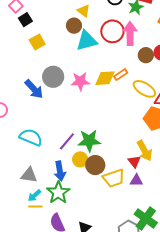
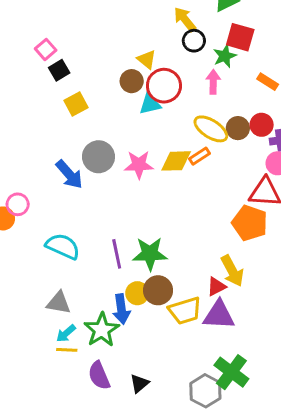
red circle: (112, 31) -> (164, 86), moved
pink arrow: (130, 33) -> (213, 82), moved, size x0.7
cyan triangle: (87, 41) -> (150, 104), size x0.7
yellow ellipse: (144, 89) -> (211, 129), moved
purple line: (67, 141) -> (117, 254), turned -54
yellow circle: (80, 159) -> (137, 293), moved
red triangle: (134, 162) -> (216, 287), turned 40
blue arrow: (60, 171) -> (121, 309), moved
purple triangle: (136, 180) -> (219, 315), size x1.6

